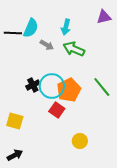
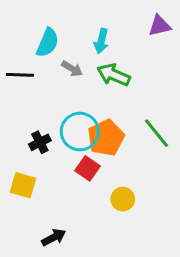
black line: (13, 33) -> (20, 75), moved
black cross: (33, 85) -> (40, 142), moved
yellow circle: (80, 141) -> (123, 199), moved
black arrow: (15, 155) -> (54, 237), moved

